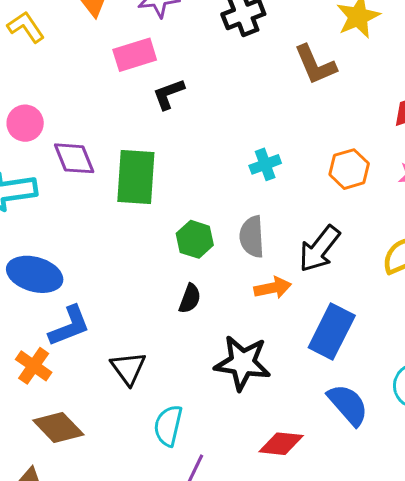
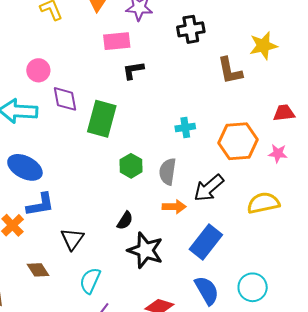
orange hexagon: (349, 169) -> (238, 141), size x1.5
black semicircle: (190, 299) -> (125, 221), moved
brown diamond: (58, 428) -> (38, 270), moved, size x0.7

